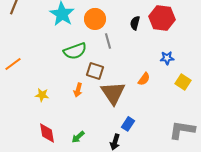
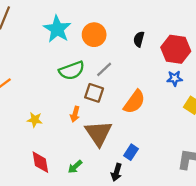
red hexagon: (162, 18) -> (176, 49), moved
gray line: (108, 41) -> (104, 69), moved, turned 63
orange semicircle: (144, 79) -> (134, 102), moved, size x1.6
brown triangle: (113, 93) -> (99, 133), moved

